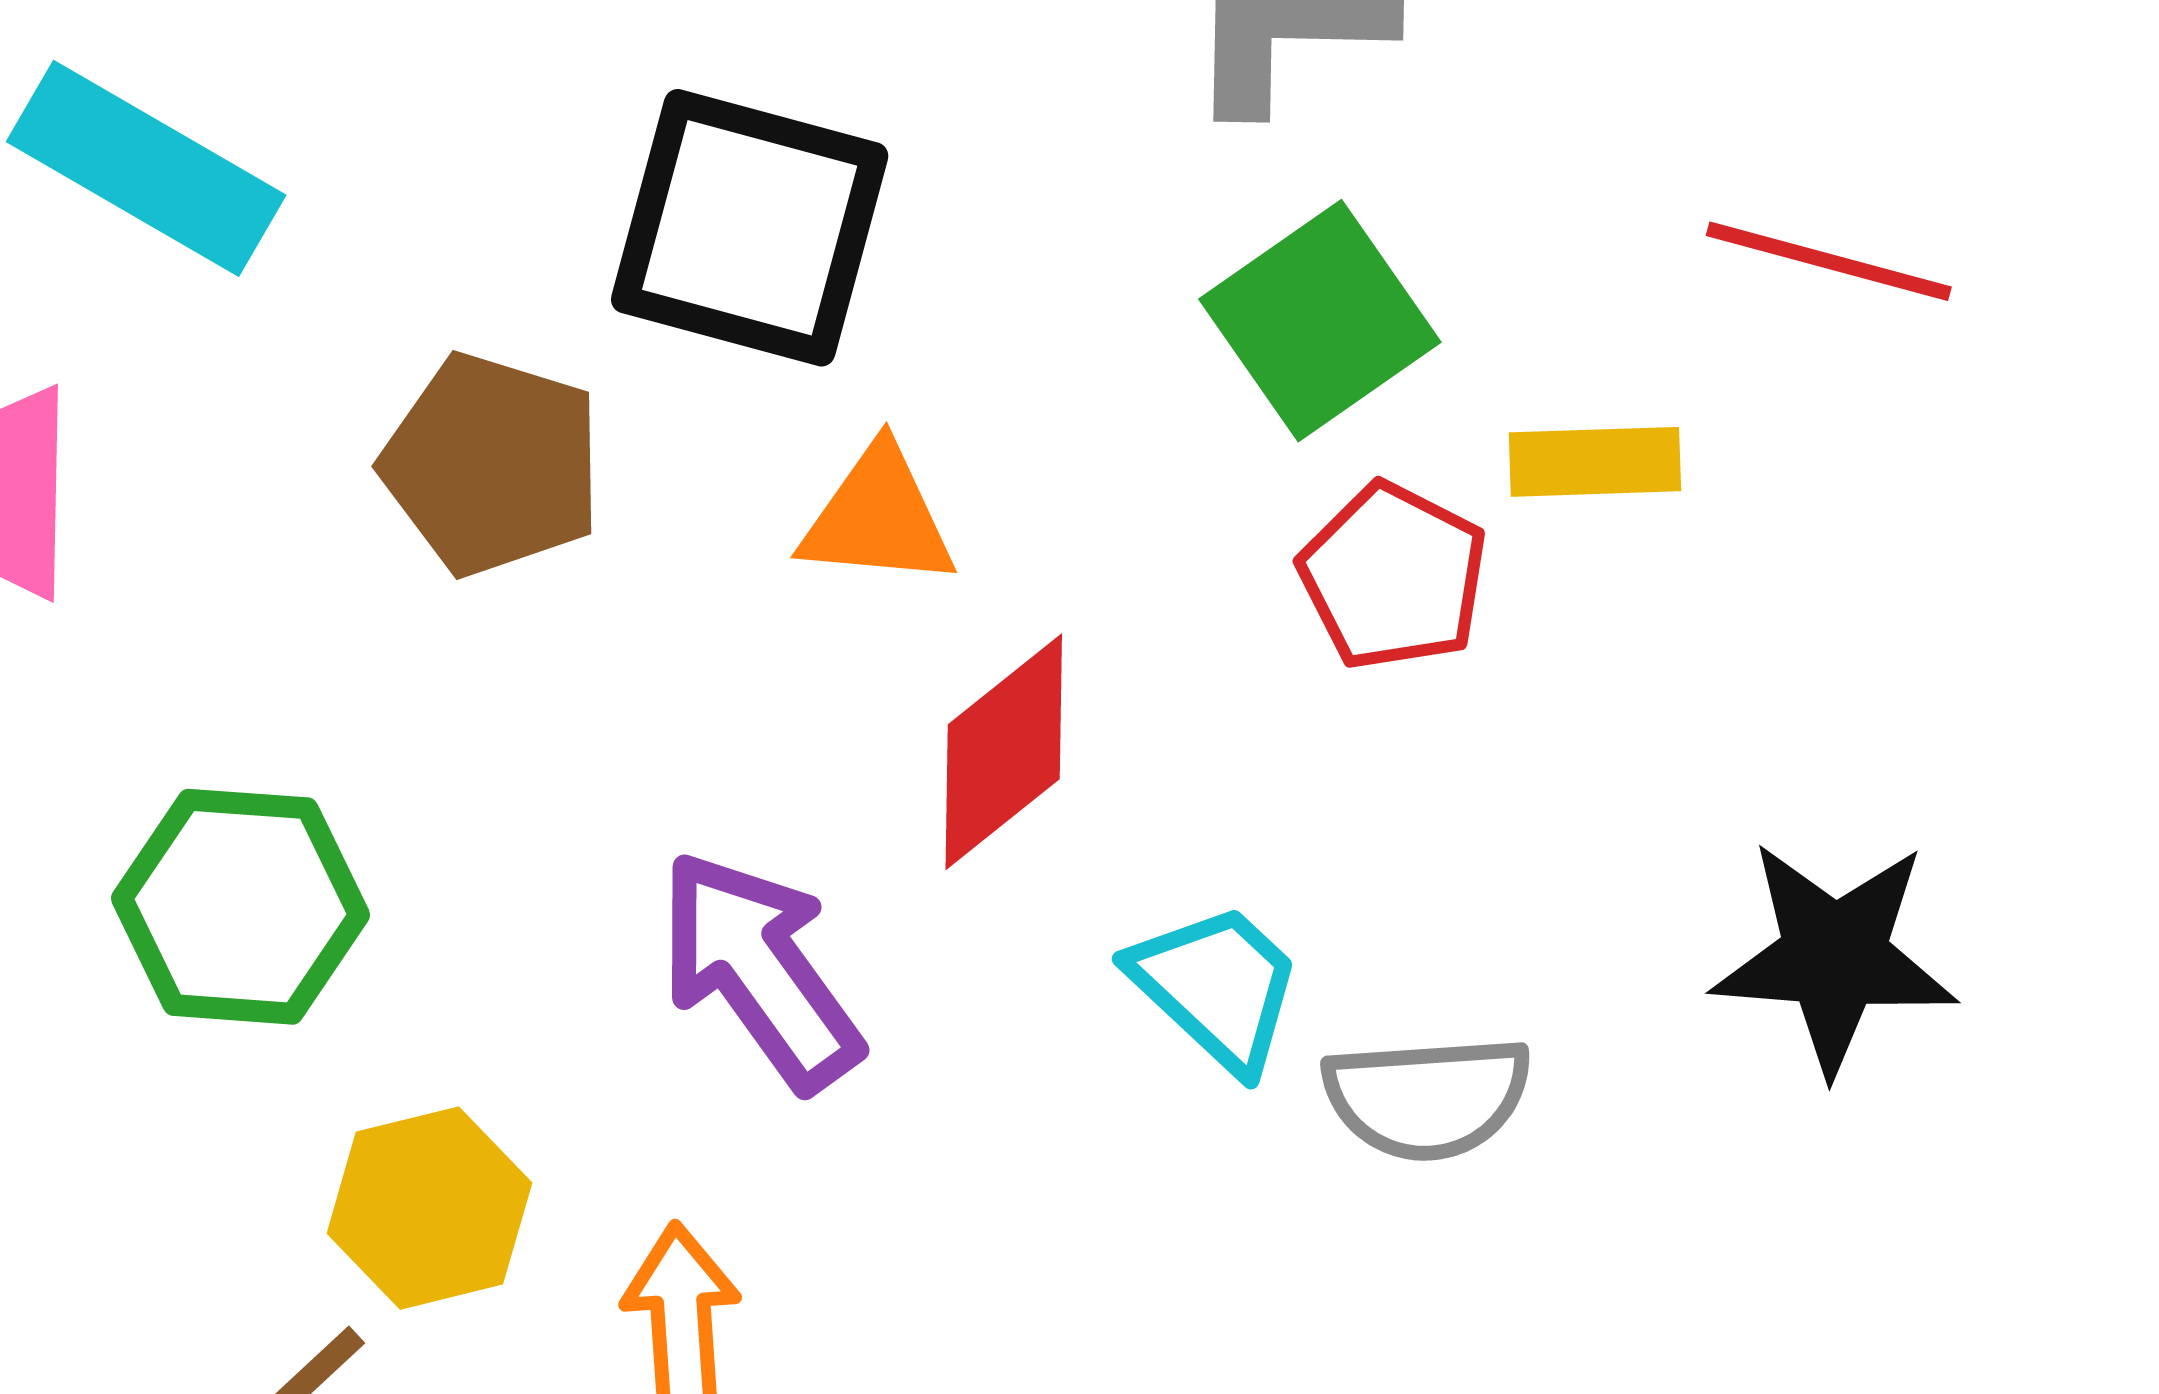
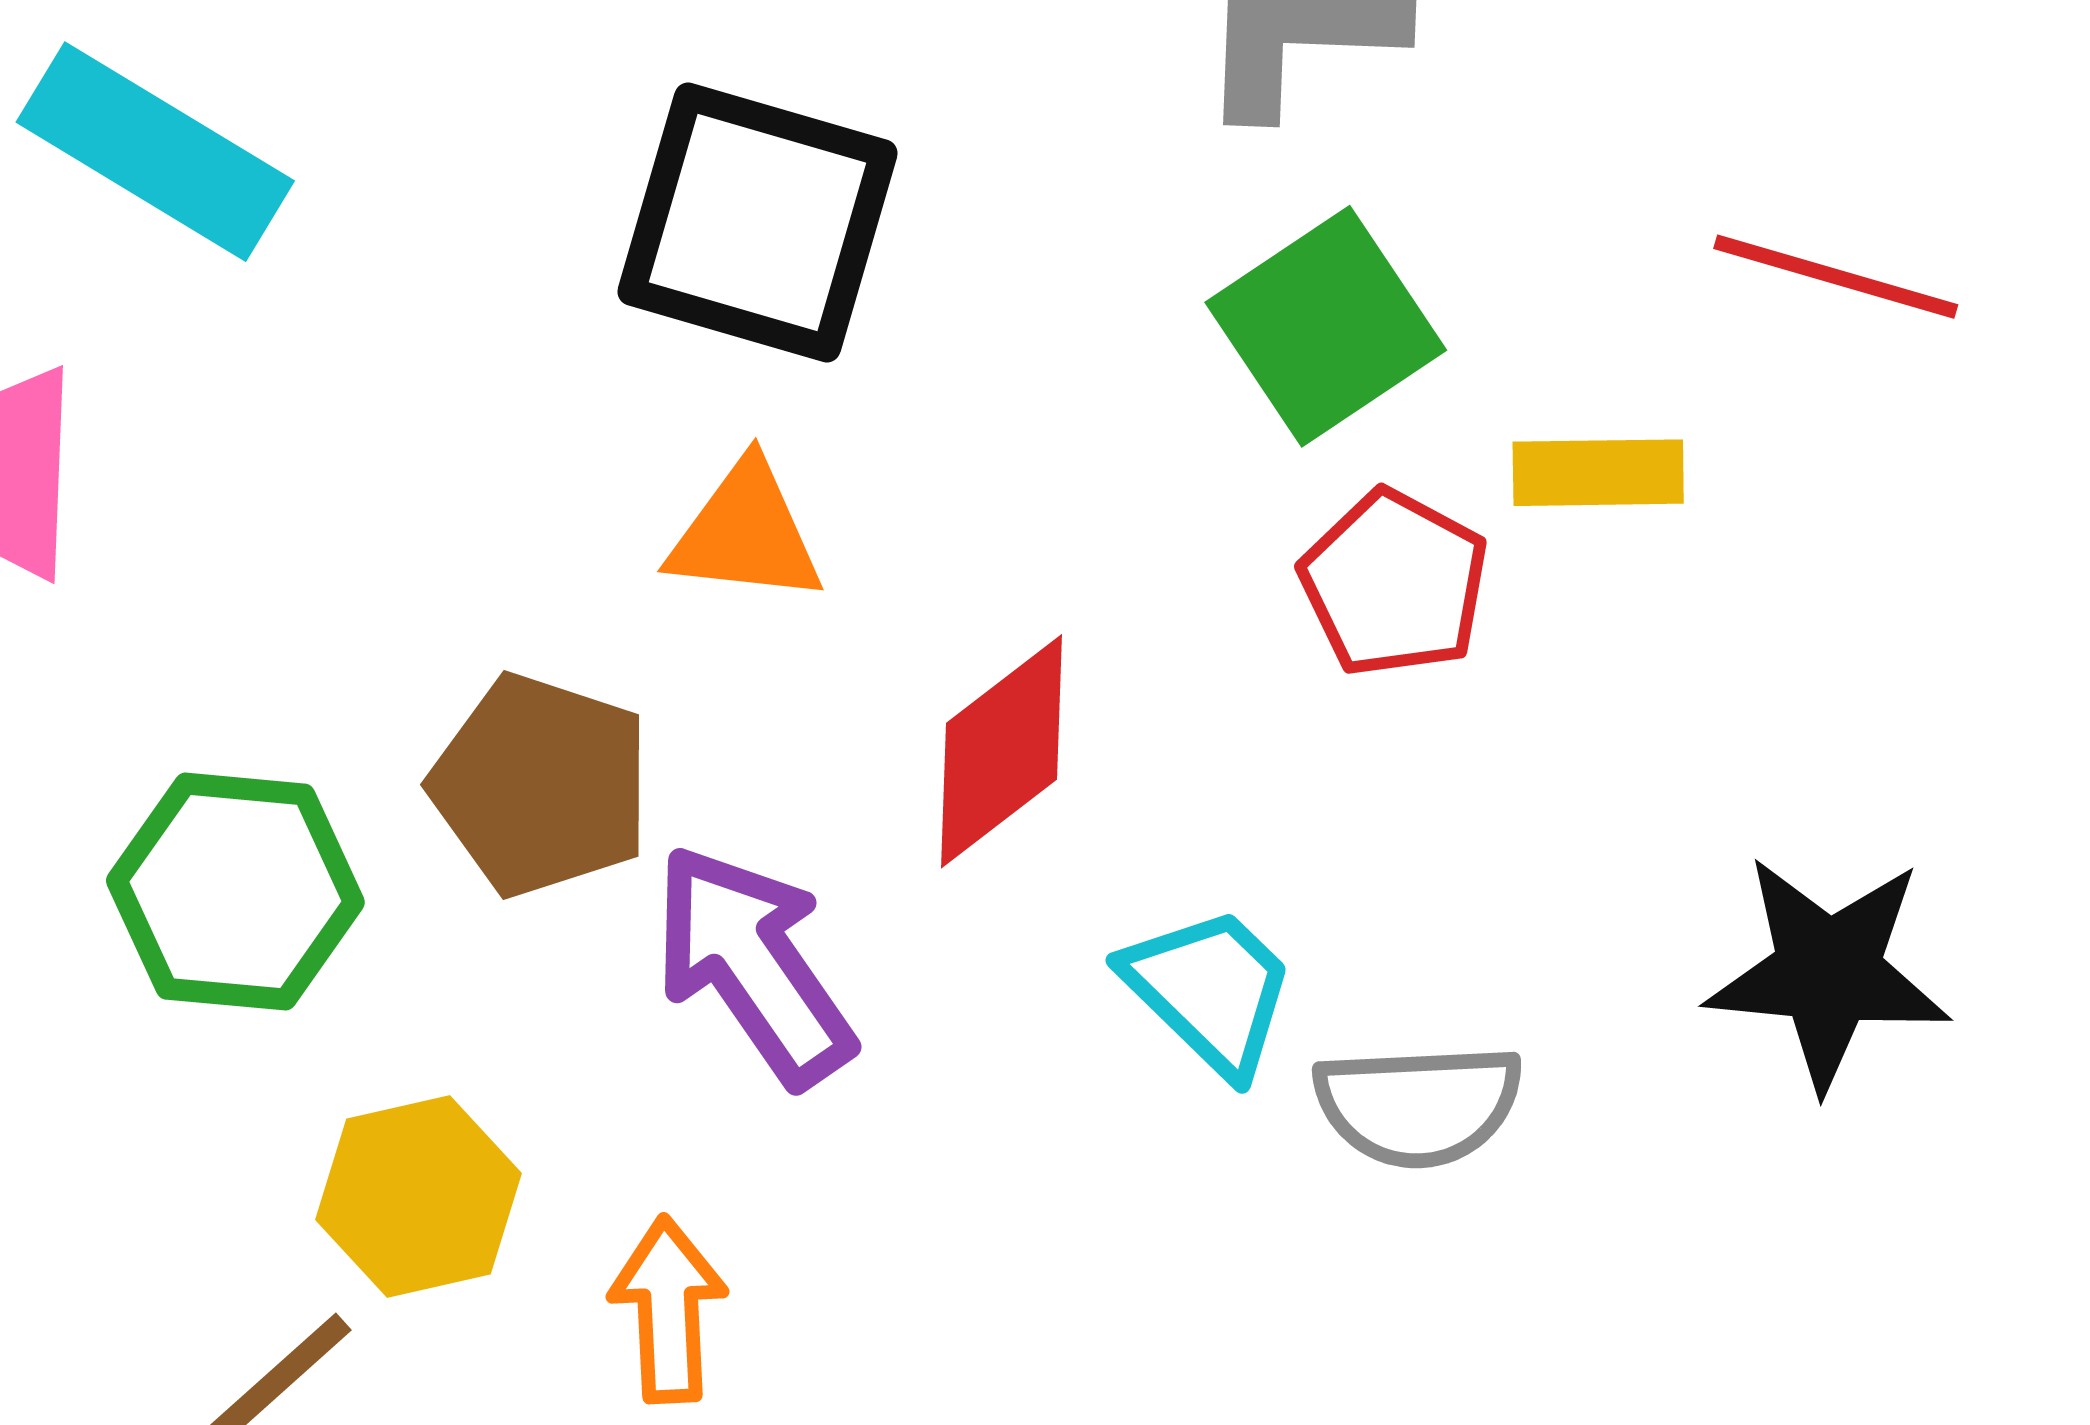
brown pentagon: (492, 464) -> (541, 785), moved
orange triangle: (878, 517) -> (745, 533), moved

